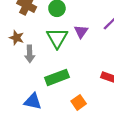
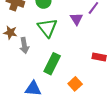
purple triangle: (81, 32) -> (76, 19), moved
green rectangle: (57, 77) -> (52, 64), turned -35

